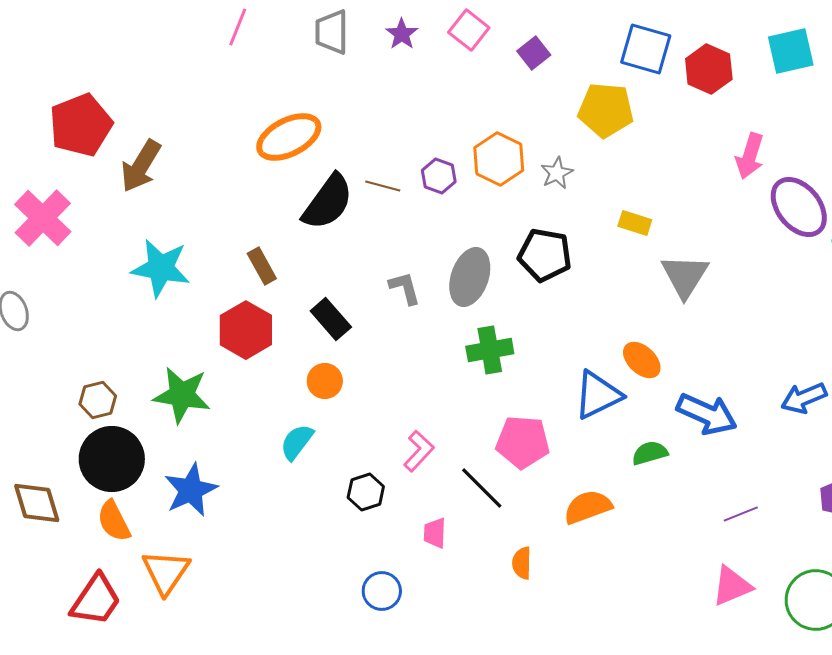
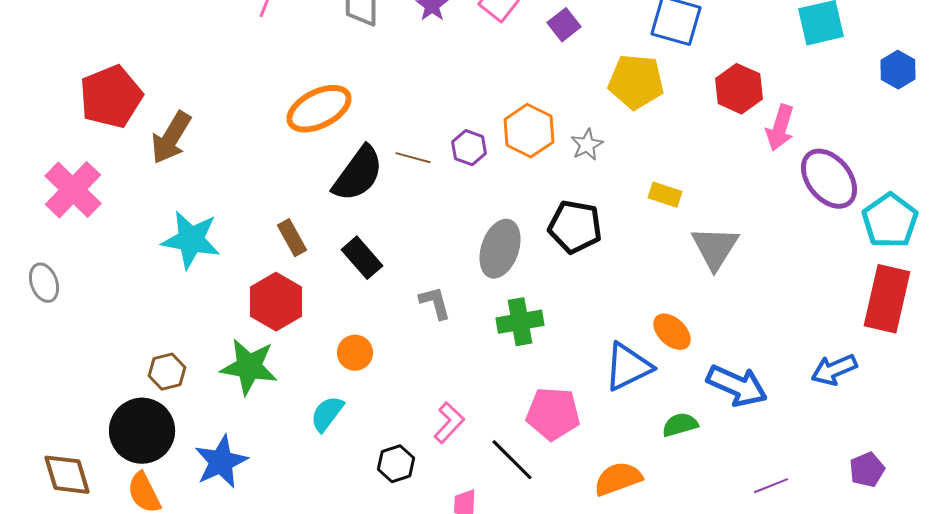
red hexagon: (709, 69) -> (739, 89), moved
gray L-shape: (405, 288) -> (435, 303), moved
black rectangle: (331, 319) -> (362, 258), moved
green star: (182, 395) -> (249, 367), moved
brown hexagon: (98, 400) -> (167, 372), moved

